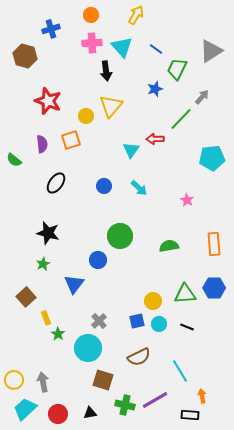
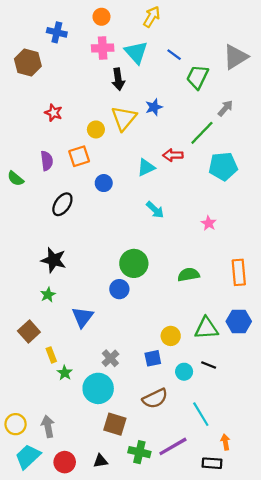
blue cross: (51, 29) -> (57, 32), turned 30
blue star: (155, 89) -> (154, 107), moved
red star: (48, 101) -> (53, 113), size x0.6
cyan triangle: (131, 150) -> (146, 167), turned 30
cyan pentagon: (212, 158) -> (223, 166), moved
blue circle: (104, 186) -> (104, 183), moved
blue circle: (98, 260) -> (119, 289), moved
cyan circle: (159, 324) -> (184, 372), moved

